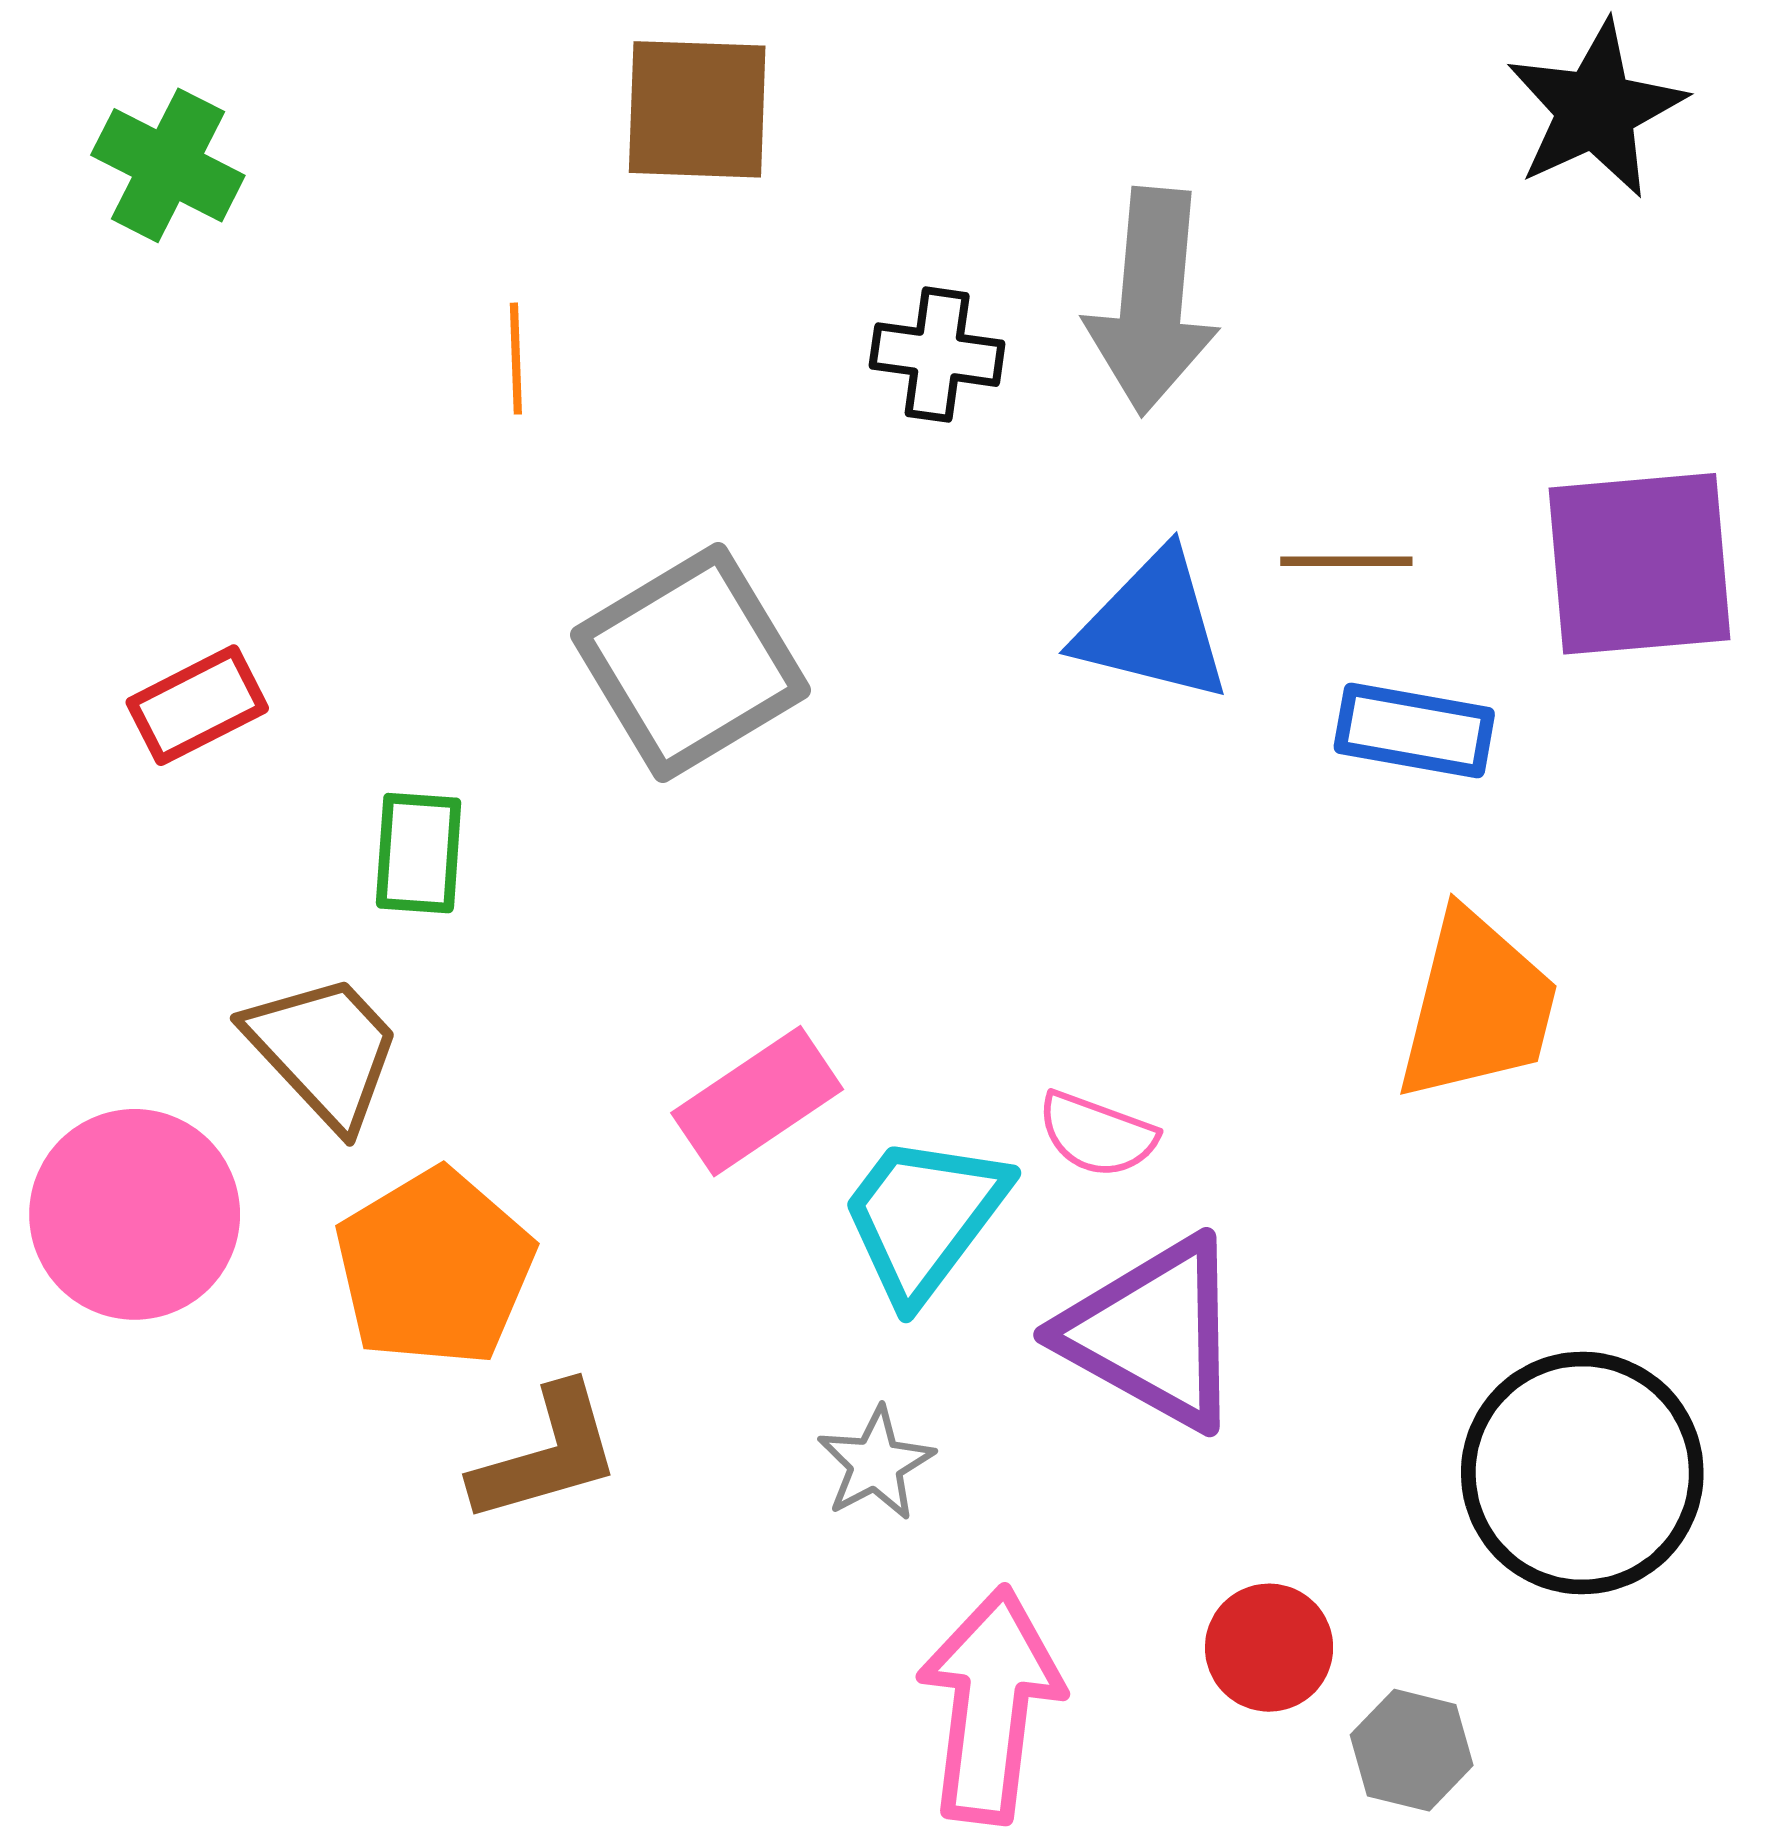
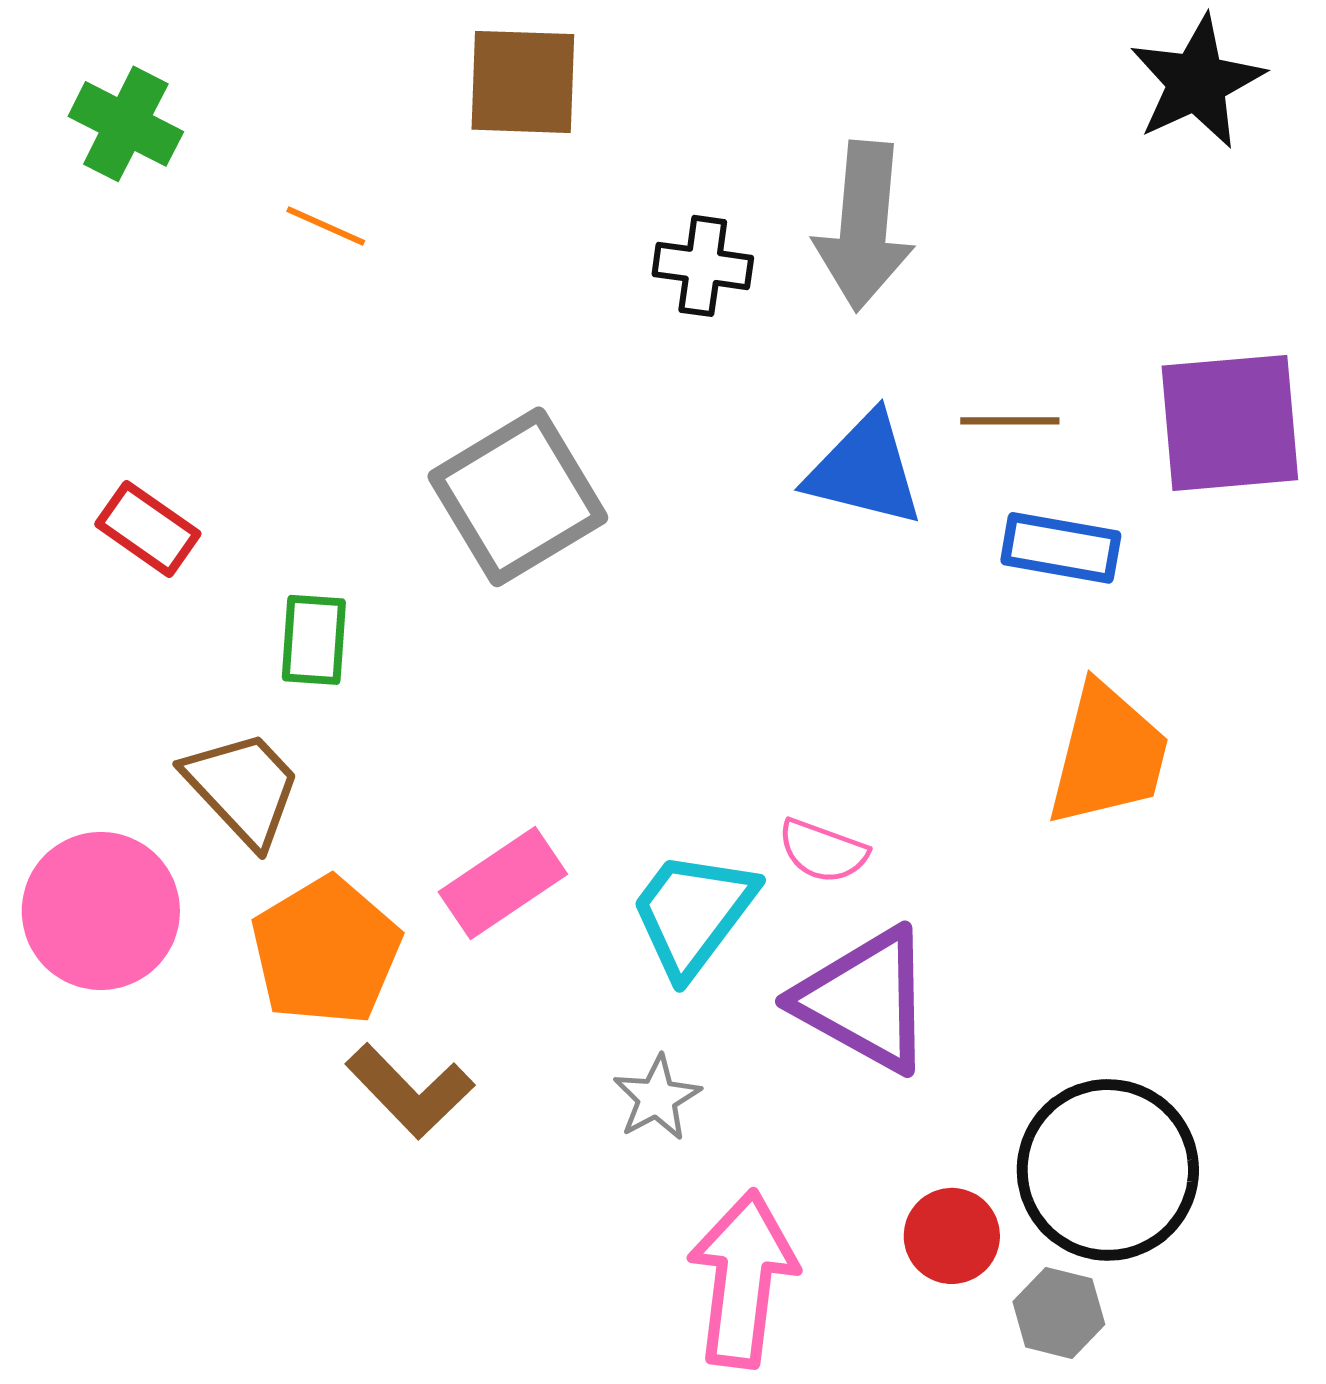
orange line: (516, 359) -> (326, 226), moved, turned -64
red rectangle: (197, 705) -> (148, 529), turned 62
pink rectangle: (757, 1101) -> (503, 883), moved
brown L-shape: (547, 1454) -> (410, 1091), turned 62
black circle: (1582, 1473) -> (1108, 1170), moved

